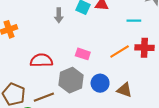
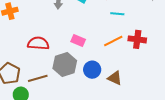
cyan line: (134, 21) -> (117, 14), moved

